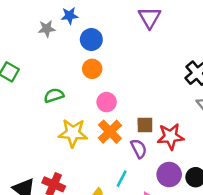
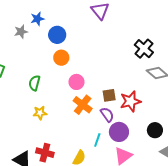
green semicircle: (54, 95) -> (34, 83), turned -49
yellow star: (73, 133) -> (40, 113), moved, size x0.6
purple circle: (169, 175) -> (119, 132), moved

